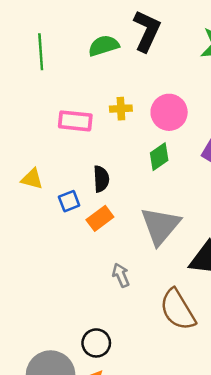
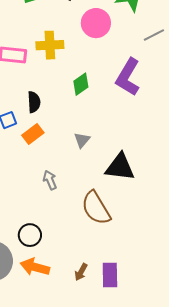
yellow cross: (121, 109) -> (50, 45), size x1.5
pink circle: (169, 112) -> (96, 23), moved
gray triangle: (160, 226) -> (82, 140), size x0.5

